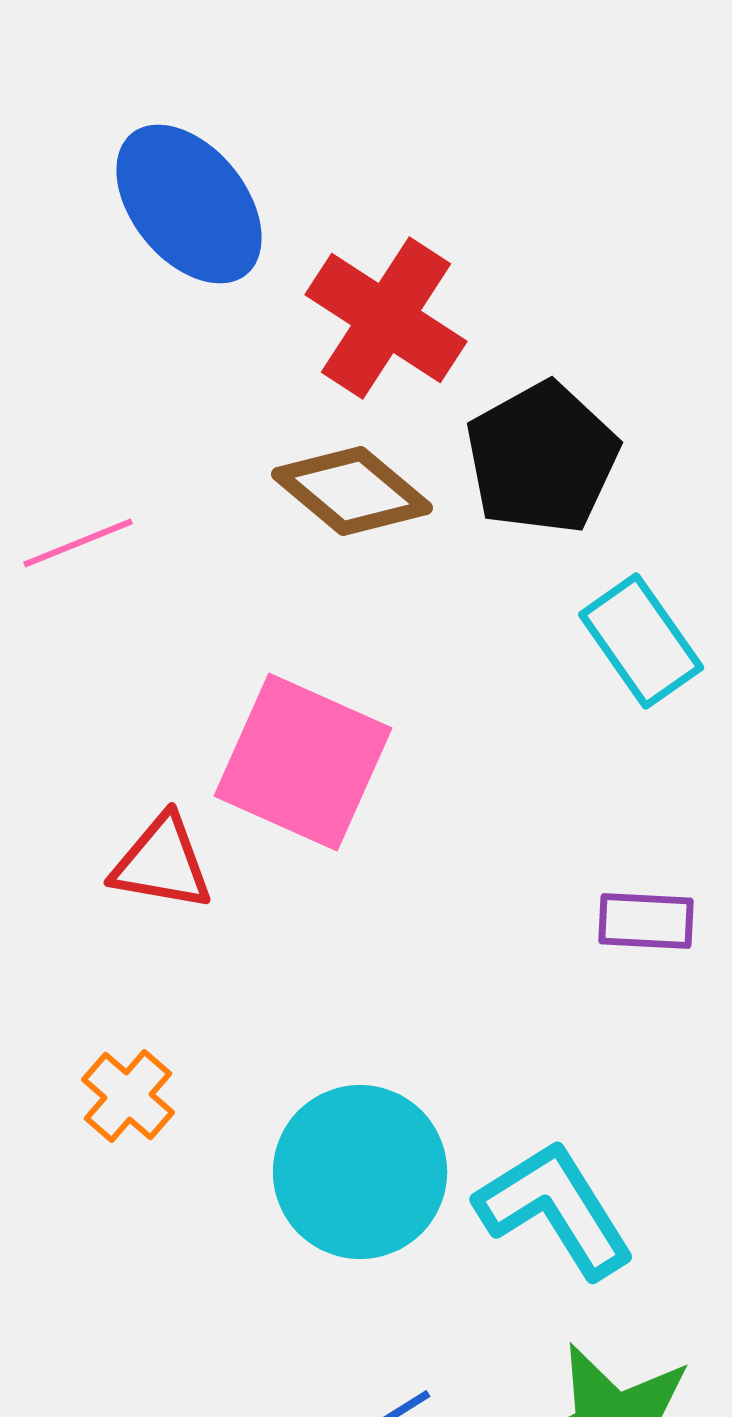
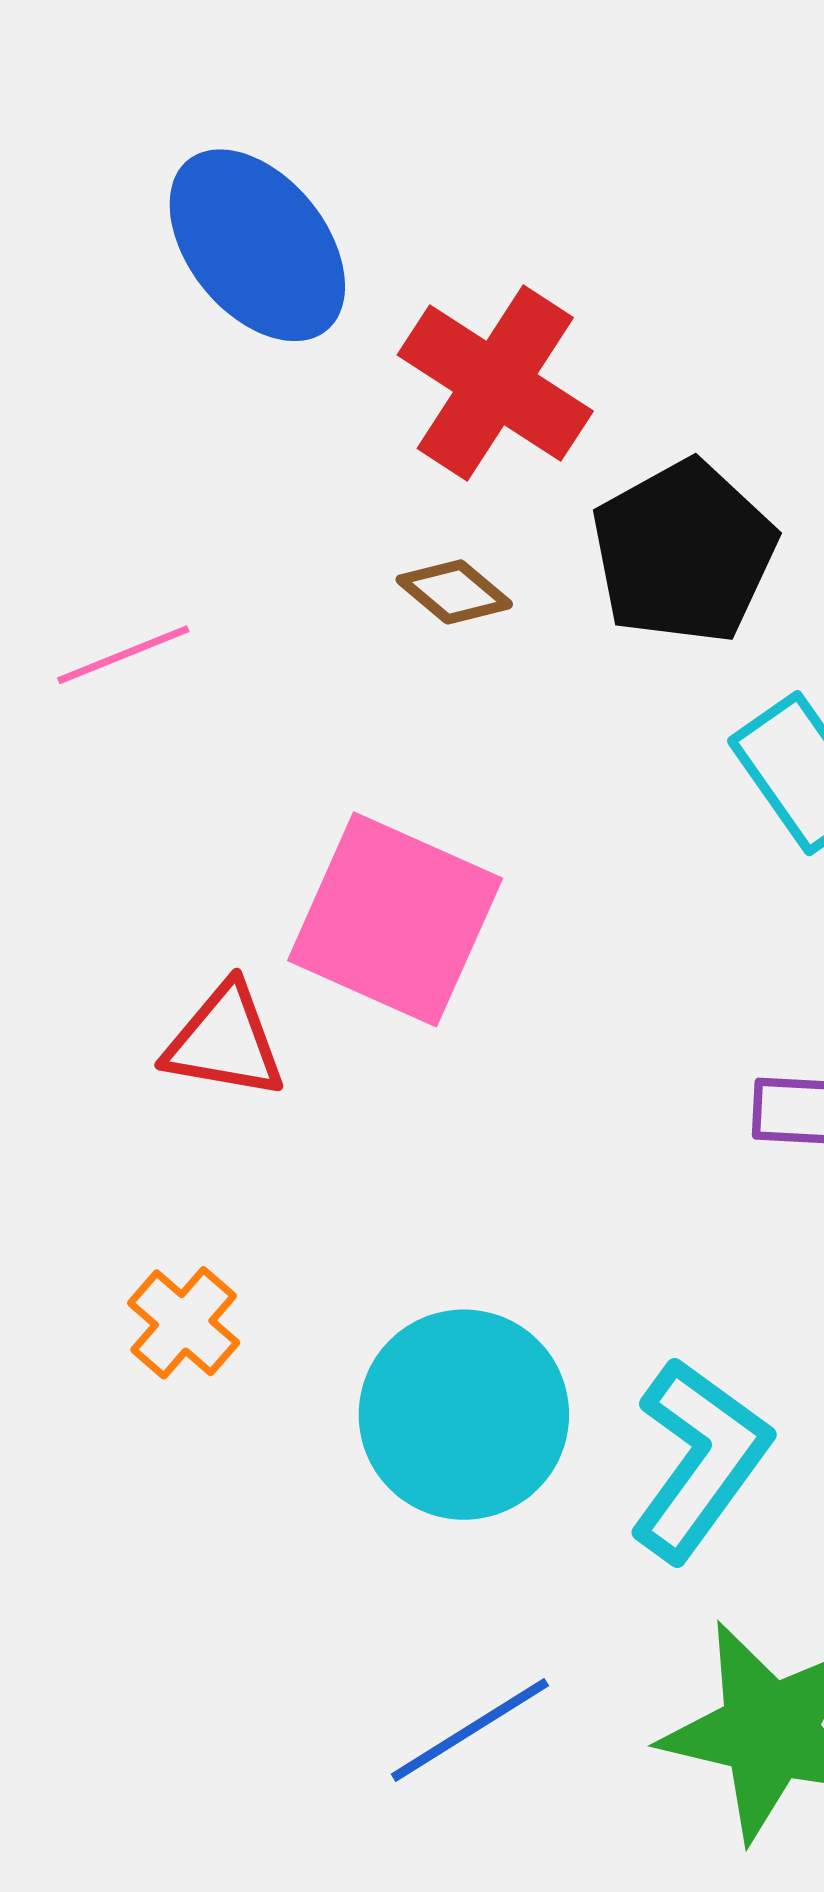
brown diamond: (352, 491) -> (454, 592), size x0.6
cyan L-shape: (555, 1209) -> (699, 1459), turned 68

